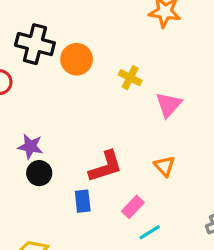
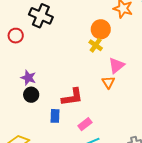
orange circle: (77, 59) -> (101, 29), moved
orange triangle: (165, 166) -> (108, 82), moved

